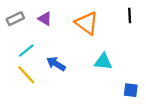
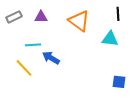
purple triangle: (45, 19) -> (41, 17), turned -32
cyan line: (26, 51) -> (33, 45), moved, turned 35
cyan triangle: (103, 62) -> (110, 39), moved

